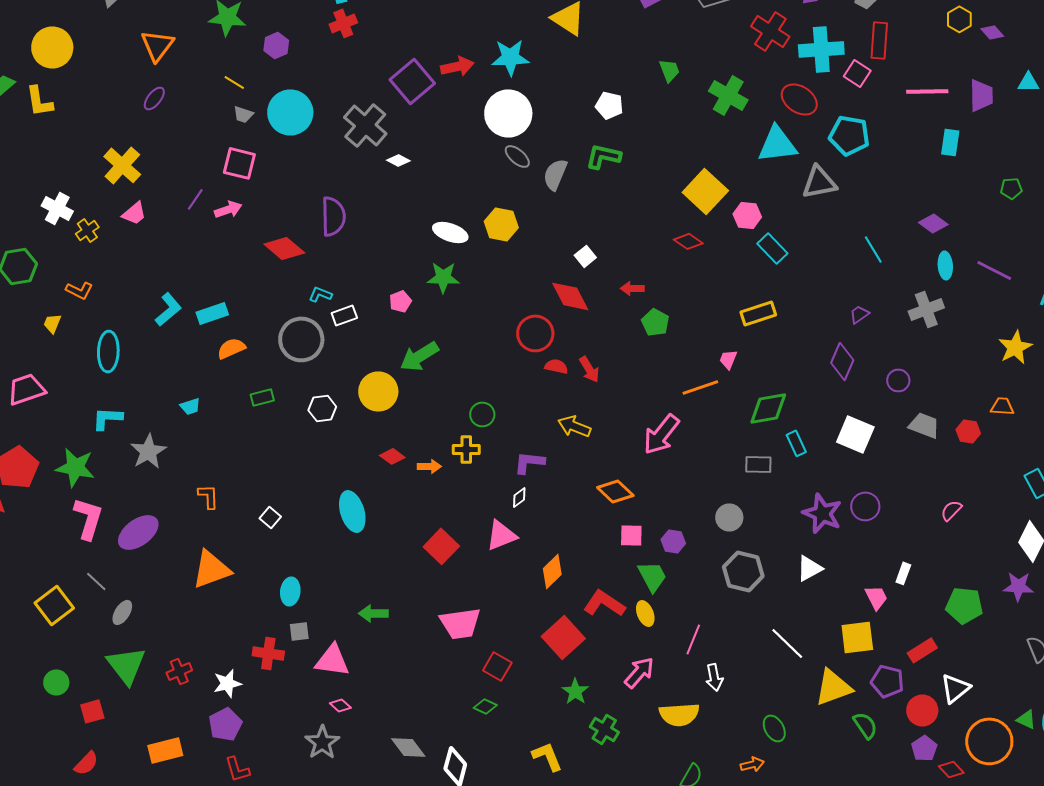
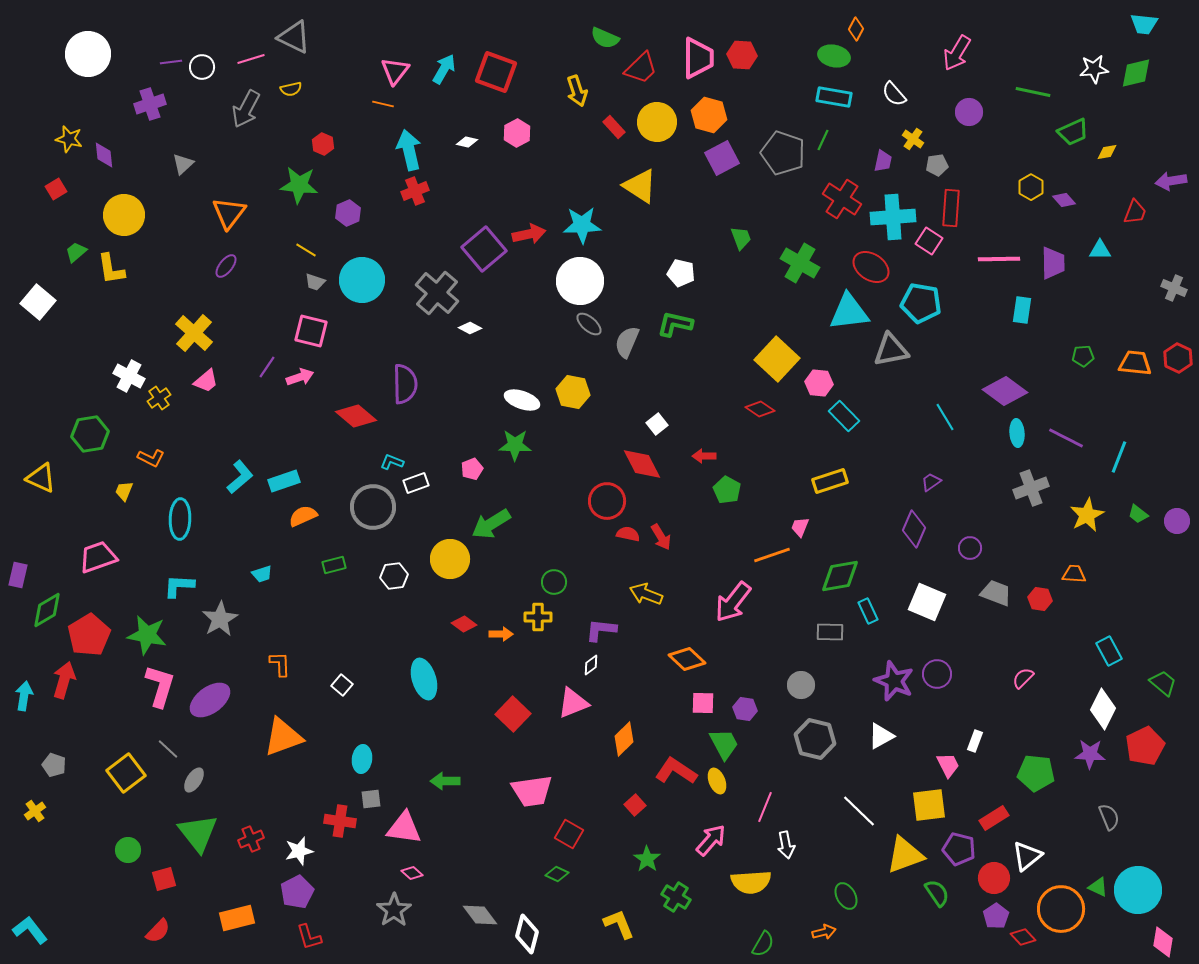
purple diamond: (933, 223) -> (1005, 391), size x1.5
gray cross: (926, 309) -> (1031, 488), moved
red square: (563, 637) -> (635, 805), size x0.5

